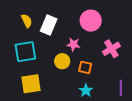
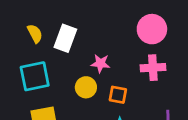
pink circle: (91, 21) -> (152, 29), moved
pink cross: (111, 49) -> (153, 68), turned 30

